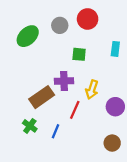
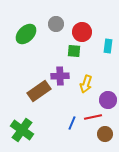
red circle: (88, 19) -> (82, 32), moved
red line: (75, 110) -> (93, 117), moved, turned 54
green cross: (30, 126) -> (22, 130), moved, size x1.6
blue line: (55, 131) -> (72, 123), moved

